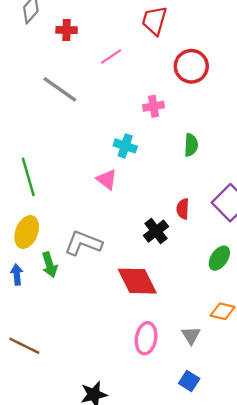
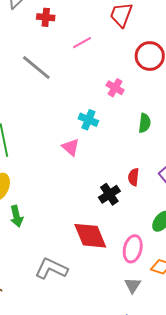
pink cross: (153, 106) -> (115, 88), turned 36
gray L-shape: (83, 243) -> (51, 269), moved
pink ellipse: (146, 338) -> (133, 249), moved

